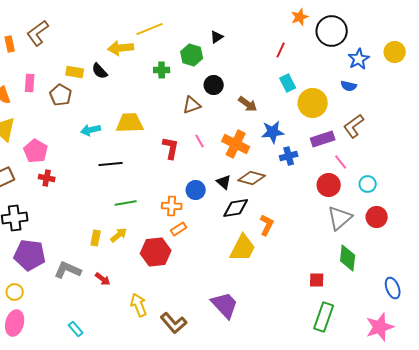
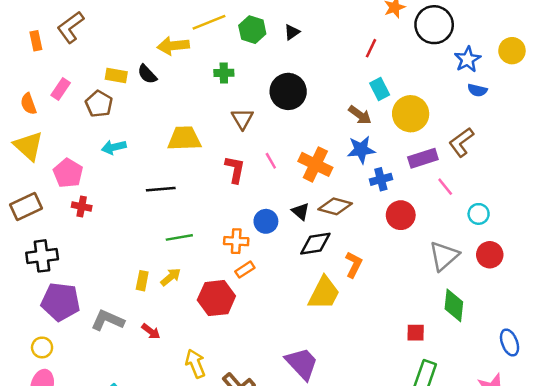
green hexagon: (192, 55) -> (252, 30), moved
pink rectangle: (30, 83) -> (61, 89), turned 30
black circle: (214, 85) -> (288, 91), size x1.5
blue semicircle: (349, 86) -> (477, 90), moved
brown arrow: (248, 104) -> (360, 115), moved
brown triangle: (192, 105) -> (242, 119), moved, turned -42
cyan arrow: (91, 130) -> (114, 147), moved
red circle: (329, 185) -> (401, 215), moved

